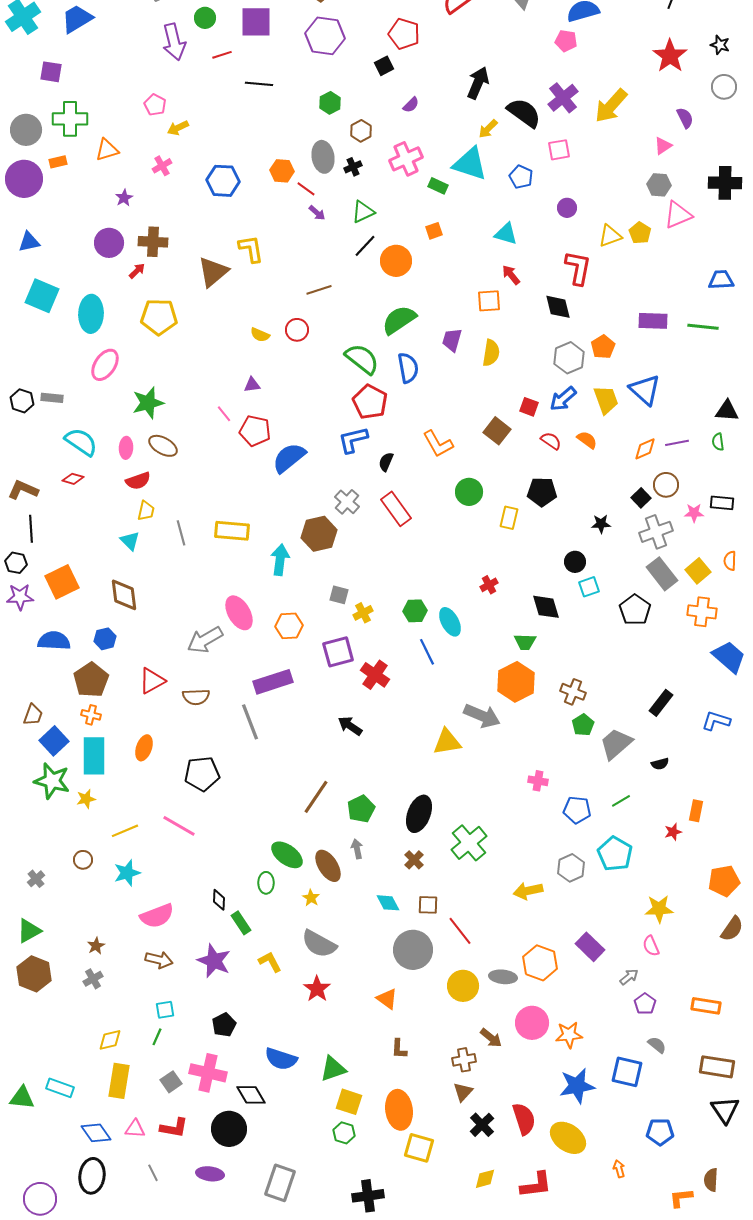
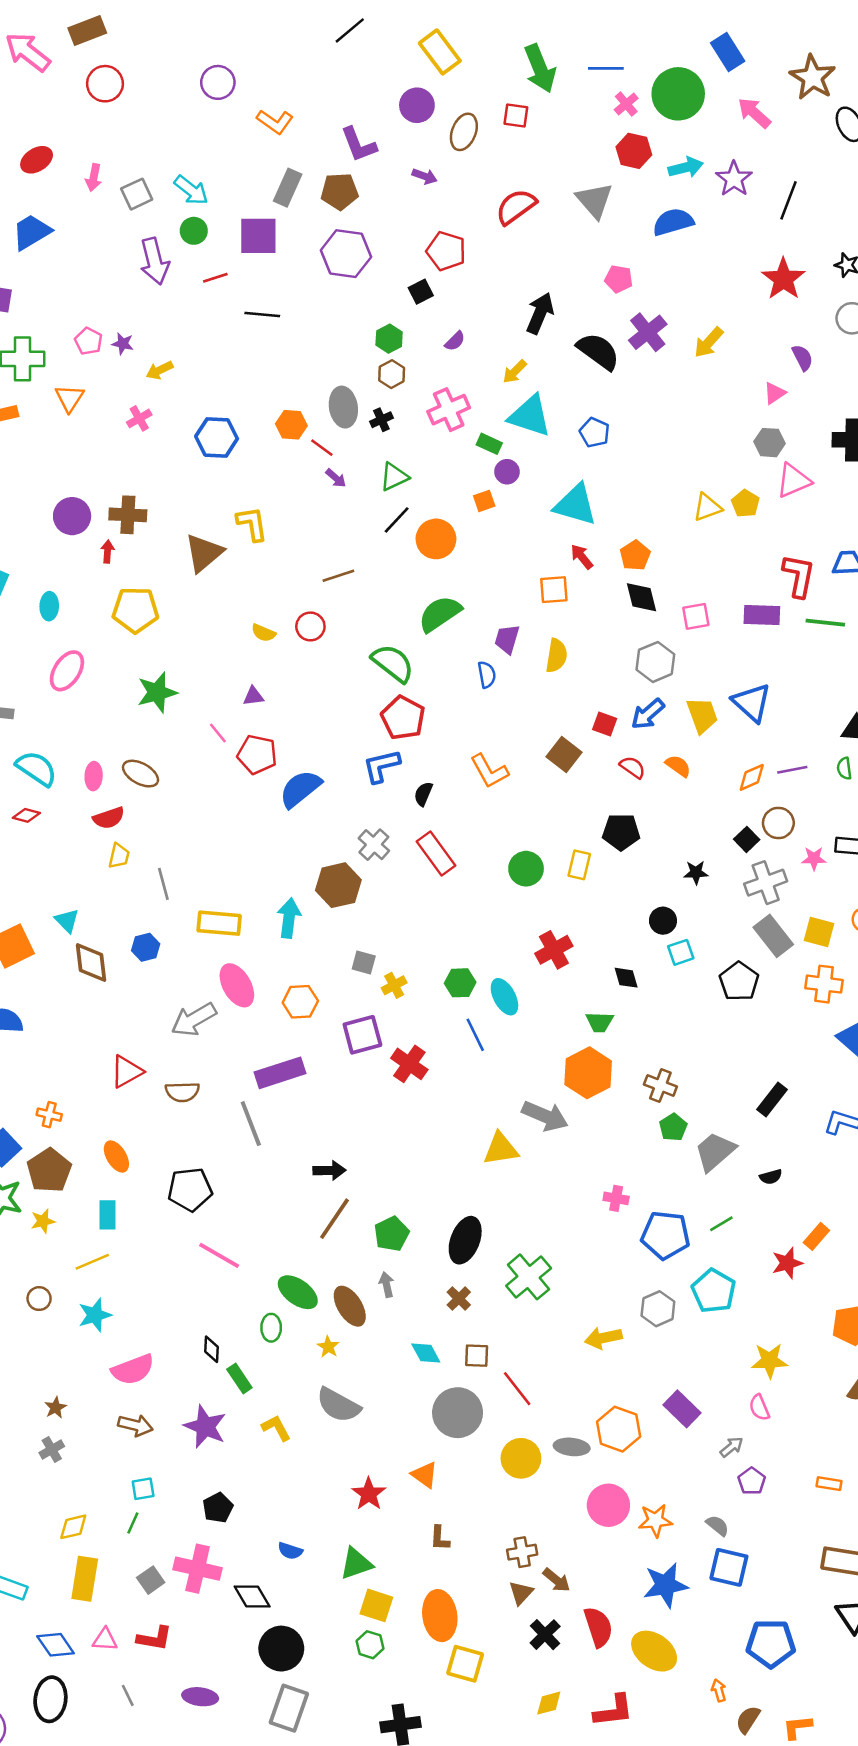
pink pentagon: (566, 41) -> (619, 279), moved
green hexagon: (330, 103) -> (389, 339), moved
pink pentagon: (155, 105) -> (89, 341), moved
yellow arrow: (611, 106) -> (709, 342), size x0.7
yellow arrow: (488, 129) -> (515, 372), moved
orange triangle: (107, 150) -> (69, 398), turned -40
pink square: (559, 150) -> (696, 616), moved
purple star: (124, 198) -> (123, 344), moved, turned -30
purple circle: (567, 208) -> (507, 472), moved
cyan triangle: (506, 234) -> (575, 505), size x1.5
red L-shape: (578, 268) -> (799, 576), moved
red arrow: (137, 271) -> (108, 552), turned -42
cyan ellipse: (91, 314) -> (49, 606), size x0.6
orange pentagon: (603, 347) -> (635, 555), moved
blue semicircle: (408, 368) -> (487, 675), moved, size x0.7
green star: (148, 403) -> (157, 692), moved
green circle: (469, 492) -> (526, 869), moved
yellow rectangle: (232, 531) -> (219, 923), moved
cyan triangle: (130, 541) -> (67, 921), moved
yellow square: (698, 571) -> (819, 932), turned -35
red cross: (489, 585) -> (554, 950), size x1.6
black diamond: (546, 607) -> (626, 978), size x0.7
blue hexagon: (105, 639) -> (146, 947), moved
brown pentagon: (91, 680) -> (49, 1170), moved
black arrow: (350, 726) -> (329, 1170), moved, turned 145
orange ellipse: (144, 748) -> (116, 1157), turned -50
cyan rectangle: (94, 756) -> (108, 1215), moved, size x0.6
blue pentagon: (577, 810) -> (666, 1235), size x1.4
orange rectangle: (696, 811) -> (816, 1236), turned 30
pink line: (179, 826) -> (219, 1255), moved
red star: (673, 832) -> (787, 1263), size x1.4
red star: (317, 989) -> (369, 1494), moved
orange rectangle: (706, 1006) -> (829, 1484), size x0.7
brown arrow: (491, 1038) -> (556, 1580), moved
gray semicircle: (657, 1045) -> (717, 1526), moved
blue semicircle: (281, 1059) -> (290, 1551), size x0.6
black circle: (229, 1129) -> (281, 1649), moved
blue pentagon: (660, 1132) -> (771, 1643), size x1.4
brown semicircle: (711, 1180) -> (748, 1720), moved, turned 30

